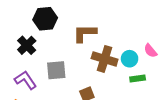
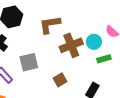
brown cross: (105, 59) -> (71, 45), turned -30

